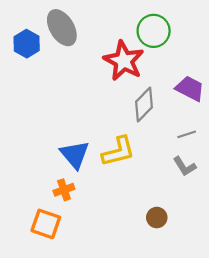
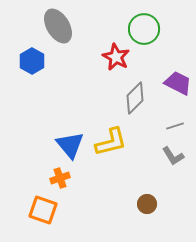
blue hexagon: (27, 44) -> (32, 61), moved
red star: (124, 61) -> (116, 57), size x0.7

